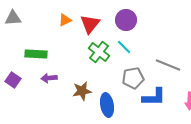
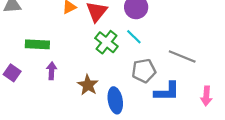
purple arrow: (49, 78) -> (52, 71), turned 98
brown star: (82, 91) -> (88, 85), turned -30

